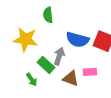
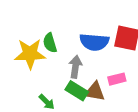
green semicircle: (48, 15) -> (50, 43), moved
green rectangle: (46, 65) -> (77, 91), moved

